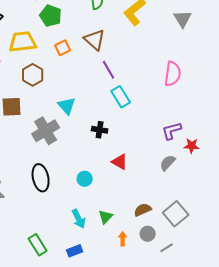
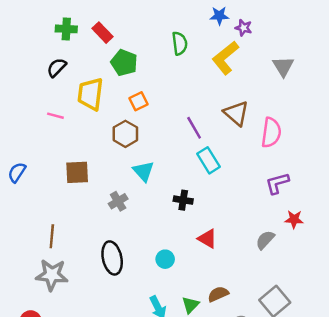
brown triangle: (95, 40) -> (236, 113), moved
yellow trapezoid: (23, 42) -> (90, 94), turned -76
brown hexagon: (33, 75) -> (125, 134), moved
gray cross: (46, 131) -> (118, 201), size x0.6
purple L-shape: (172, 131) -> (277, 183), moved
brown semicircle: (143, 210) -> (218, 294), moved

